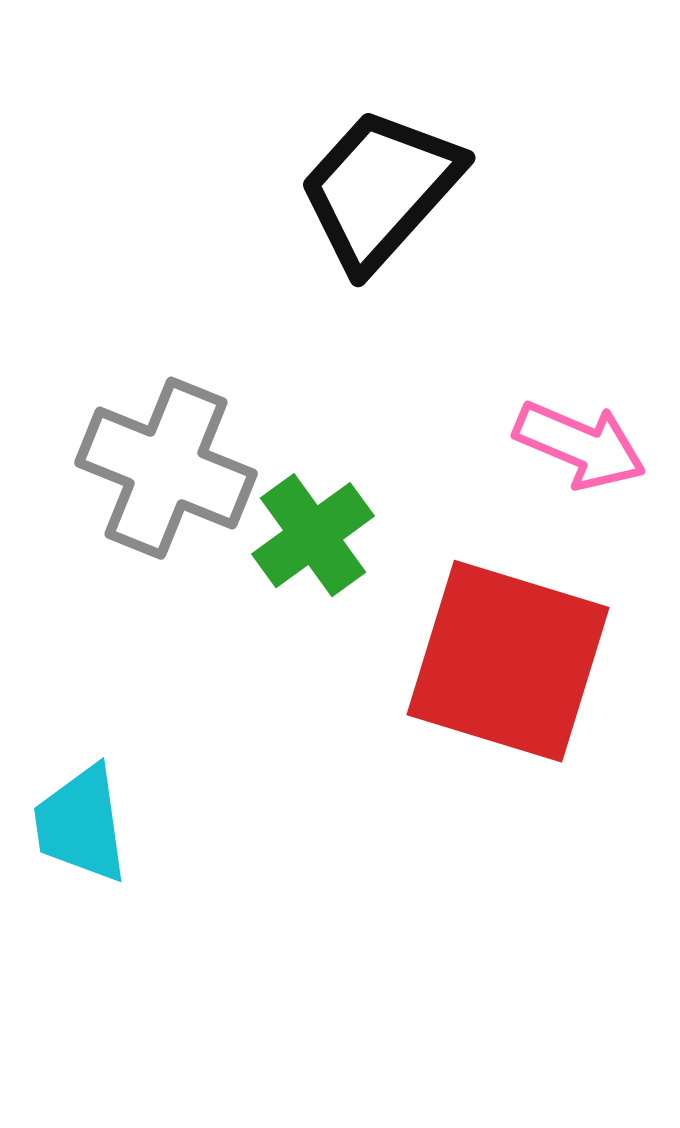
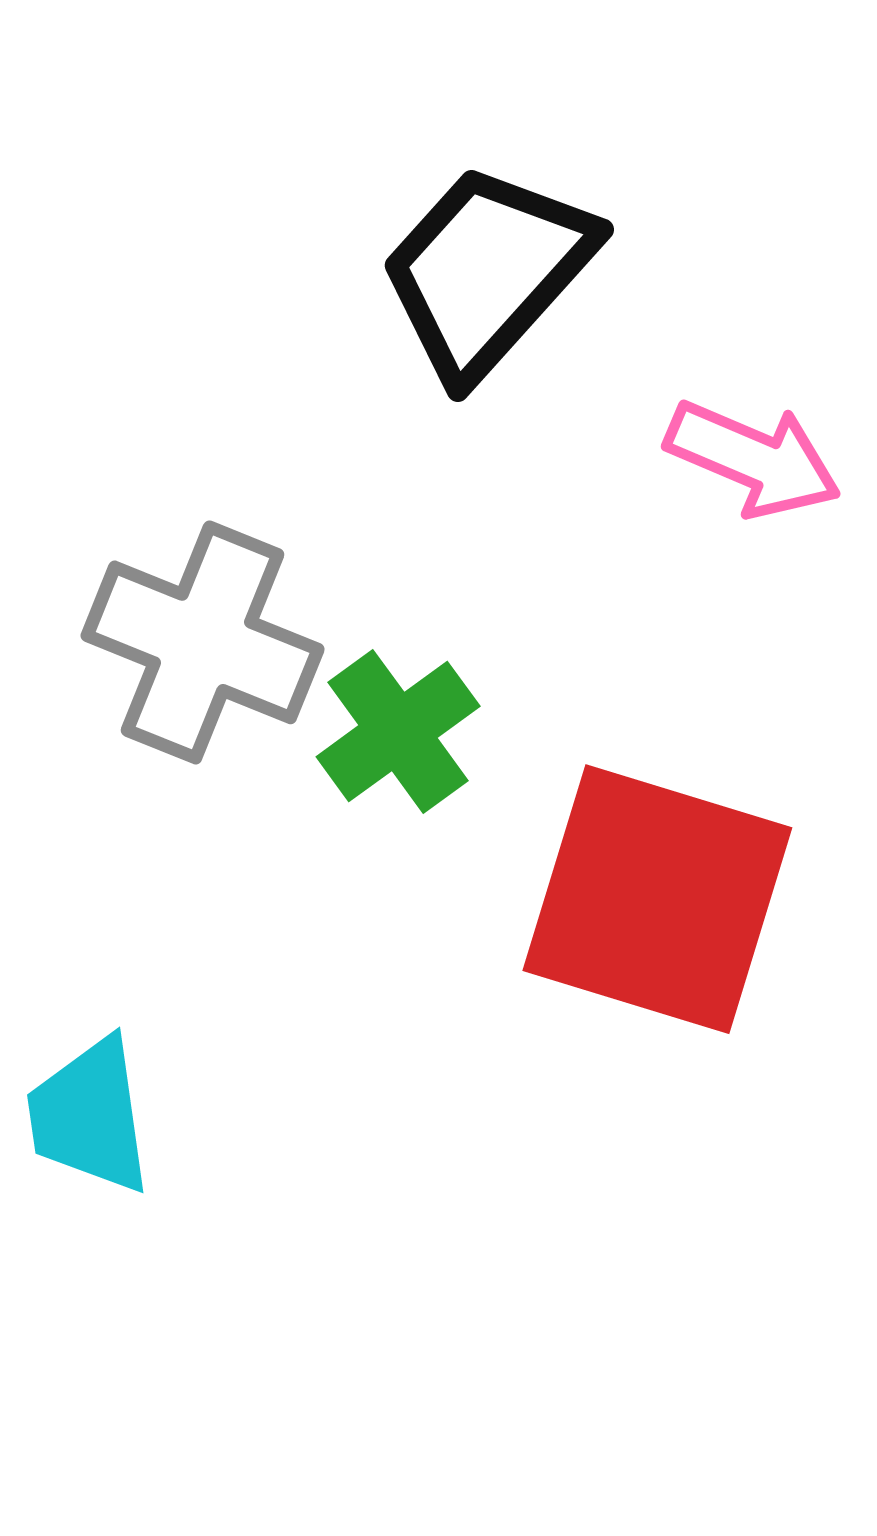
pink arrow: (580, 445) -> (753, 459), moved

